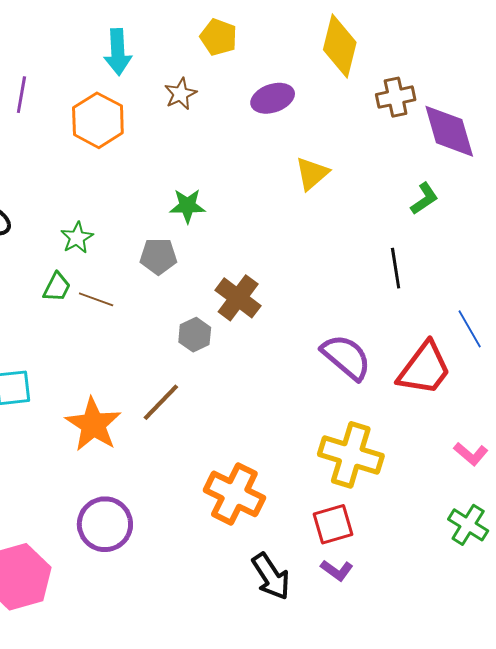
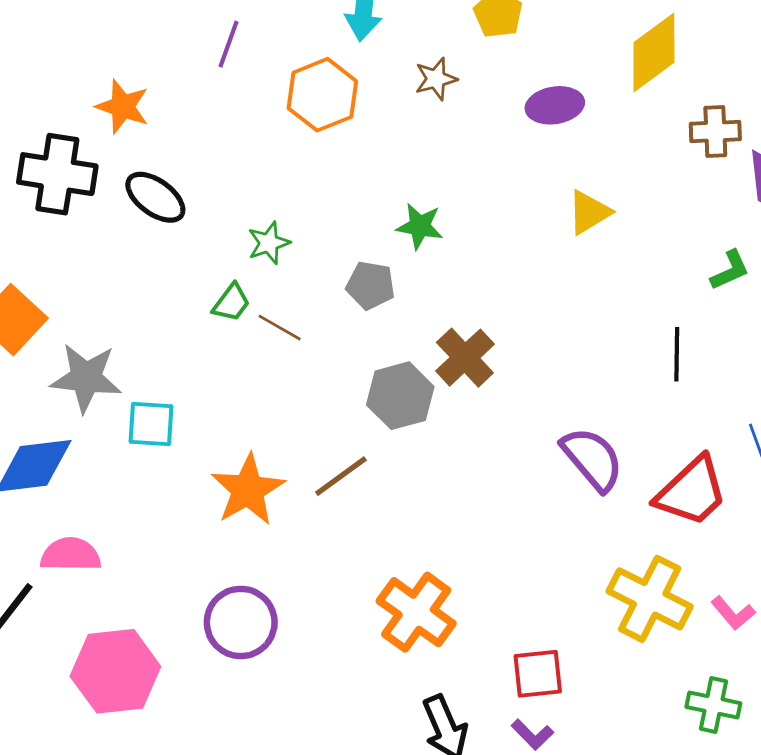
yellow diamond: (340, 46) -> (654, 52), turned 30
gray hexagon: (195, 335) -> (400, 396), size x1.5
yellow cross: (351, 455) -> (650, 599), moved
green cross: (468, 525) -> (713, 705), turned -30

